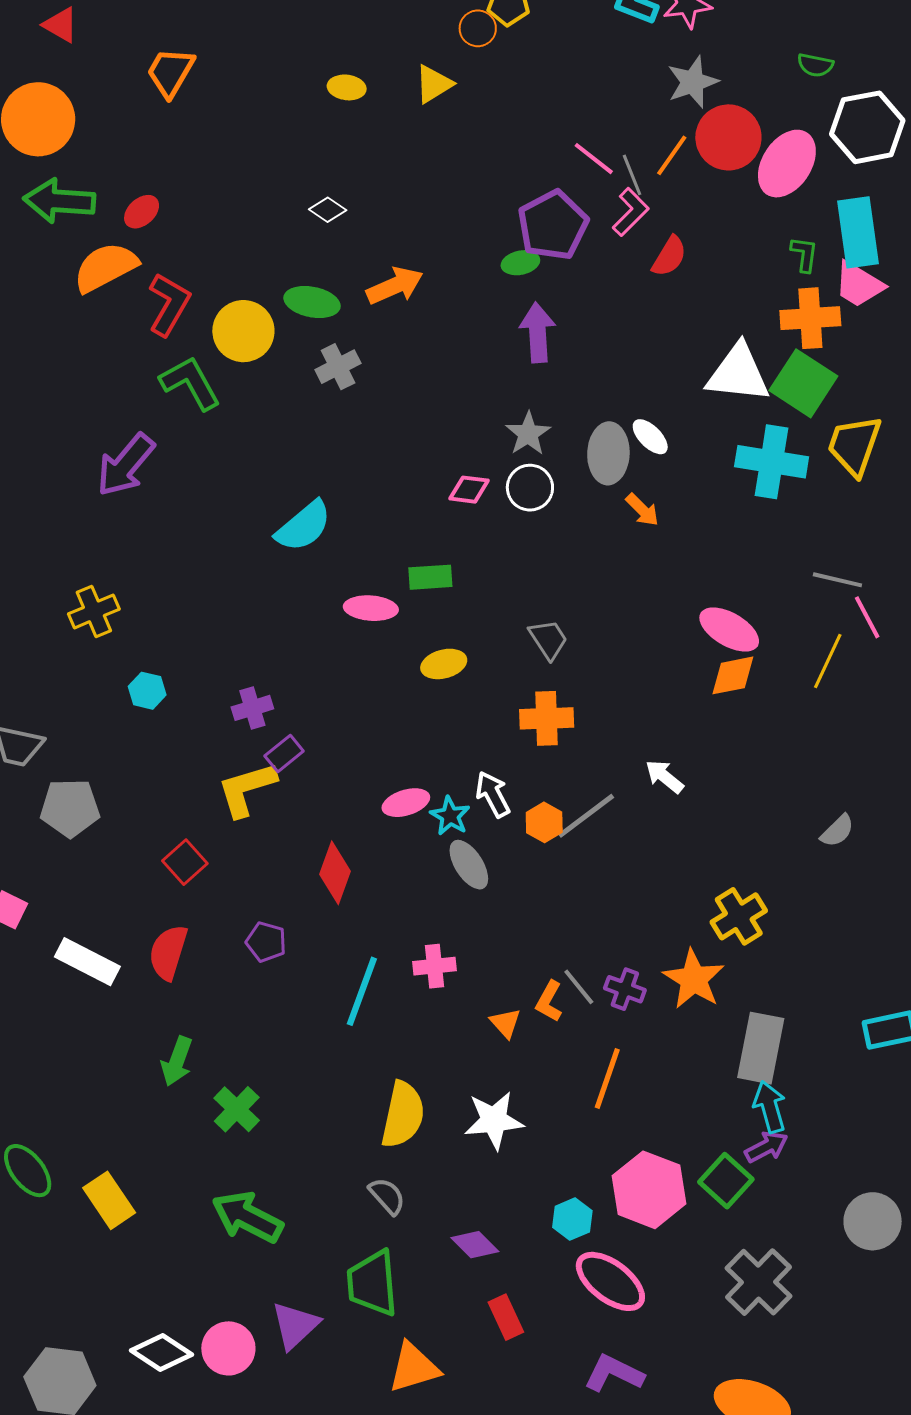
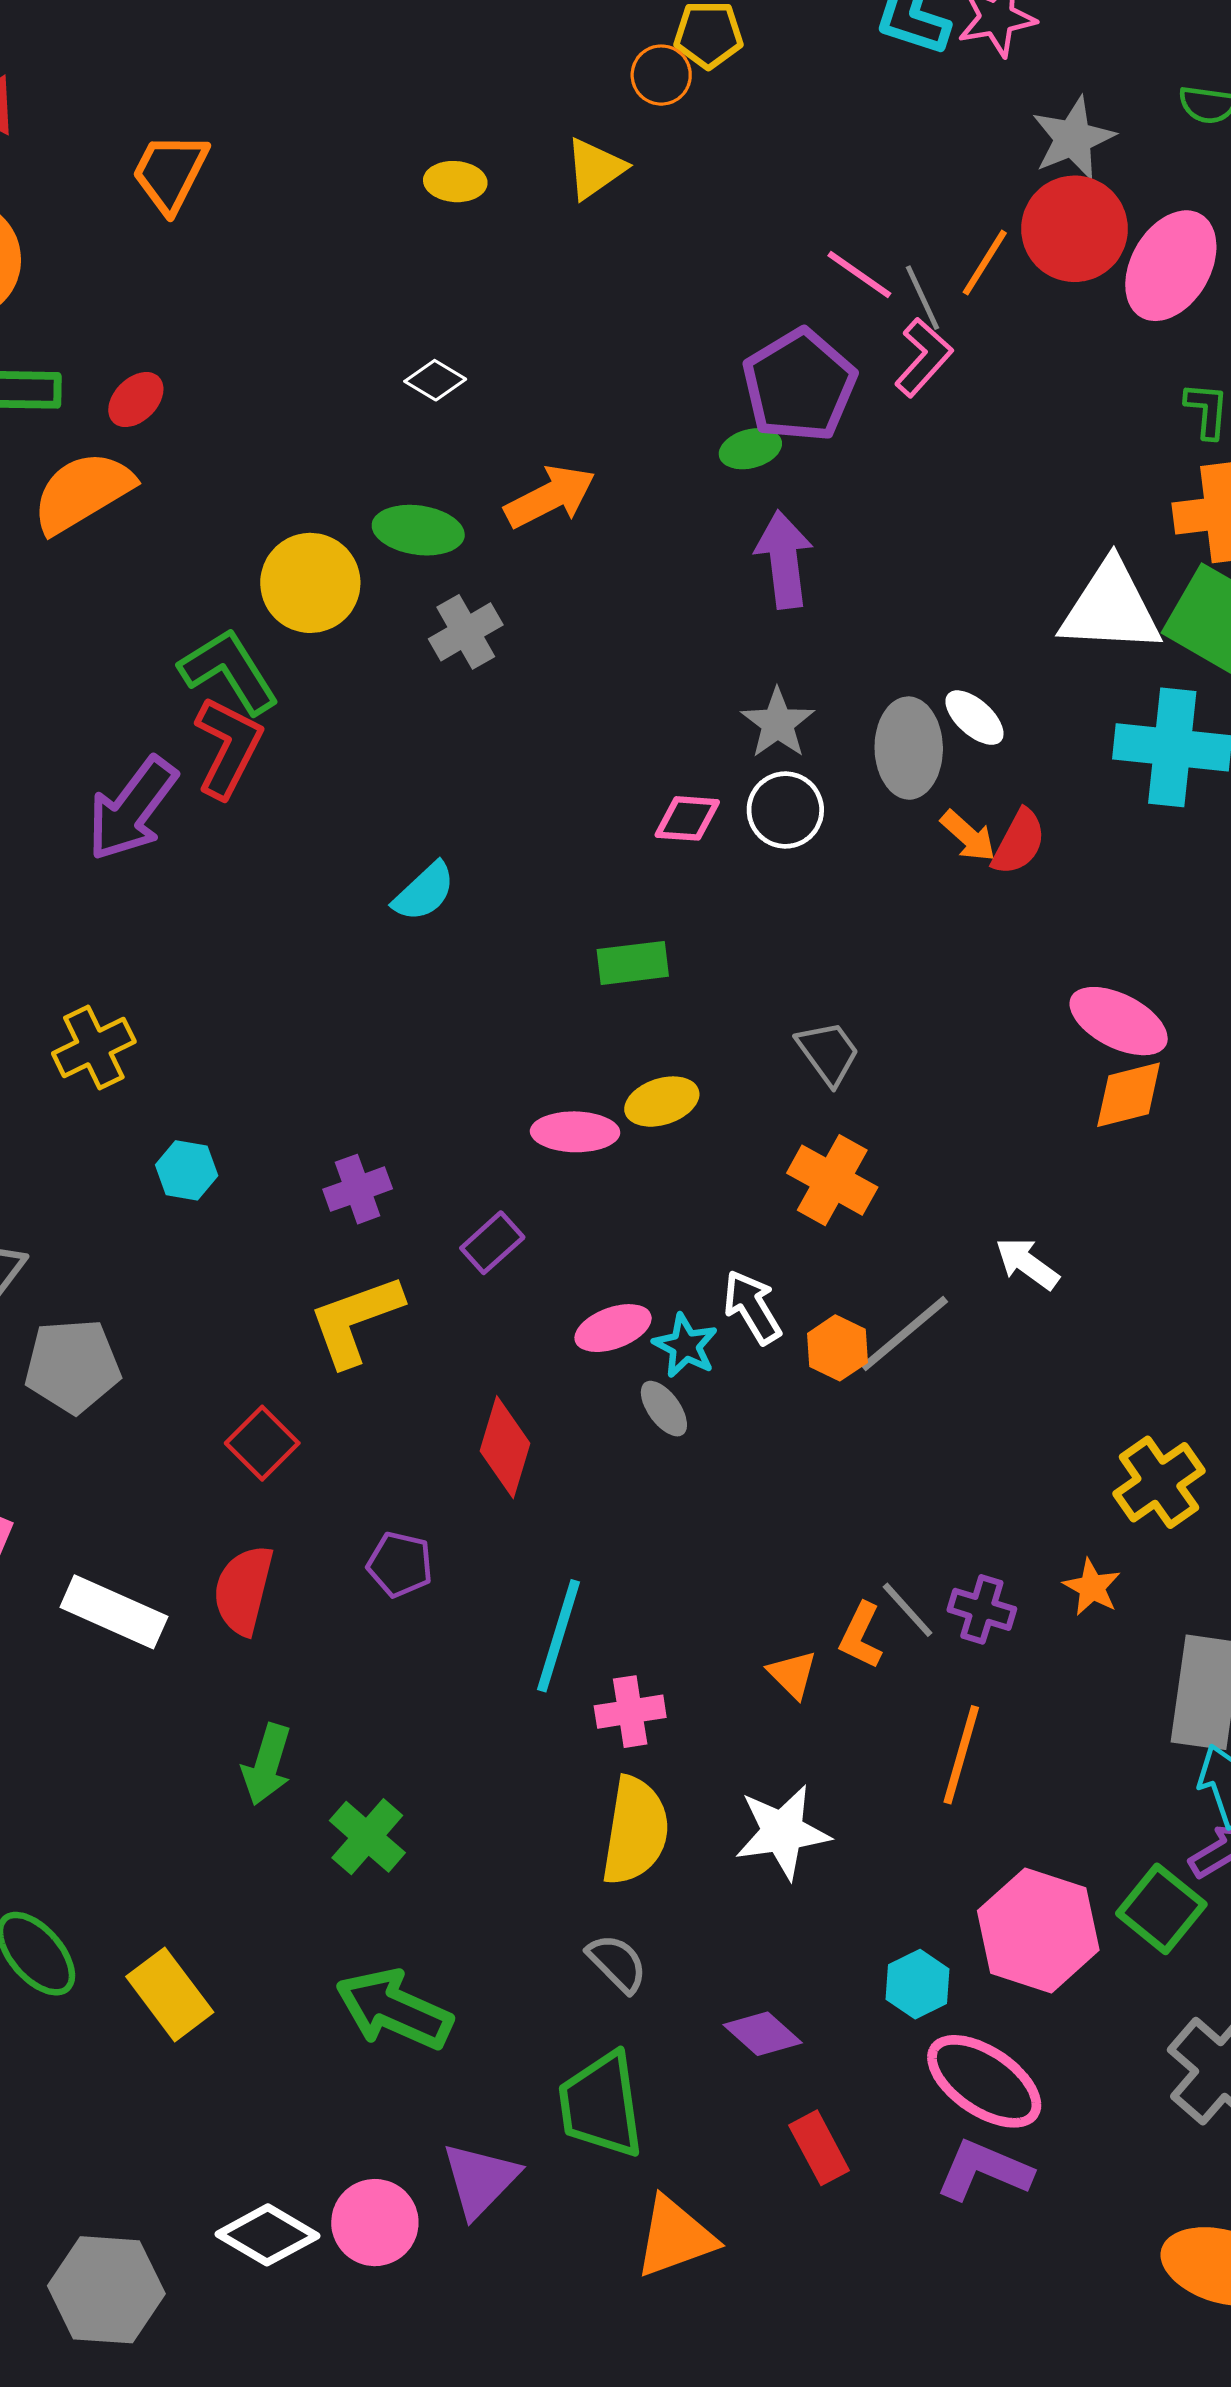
gray star: (693, 82) -> (1073, 138), moved
red semicircle: (669, 256) -> (1019, 842), moved
red L-shape: (169, 304) -> (228, 747), moved
cyan semicircle: (304, 526) -> (424, 892), size x0.7
pink ellipse: (371, 608) -> (575, 1132), moved
orange cross: (547, 718) -> (832, 1180), turned 34
purple rectangle: (284, 753) -> (492, 1243), moved
gray ellipse: (469, 865) -> (664, 1409), moved, size x0.7
pink cross: (434, 966) -> (630, 1712), moved
orange star: (694, 979) -> (1092, 1587), size x0.6
purple L-shape: (614, 1373) -> (984, 2170), moved

